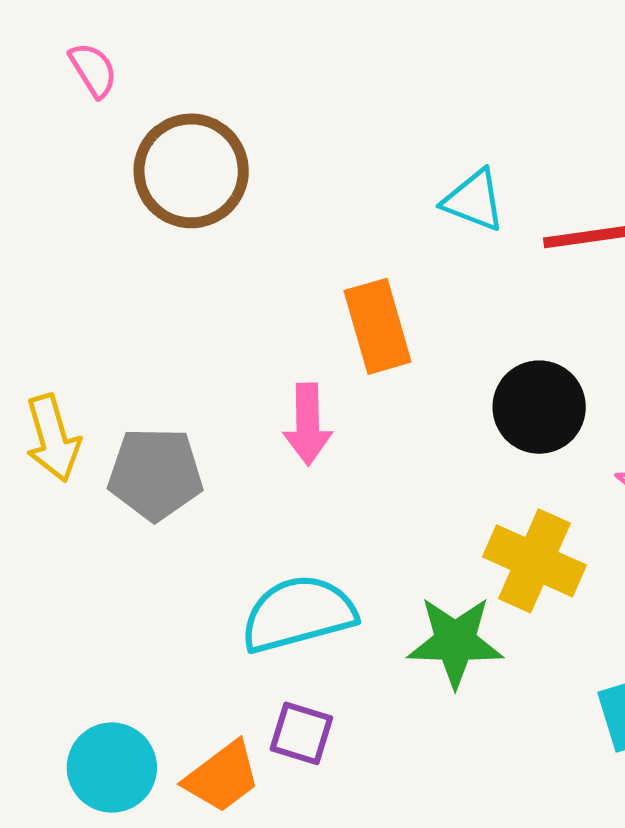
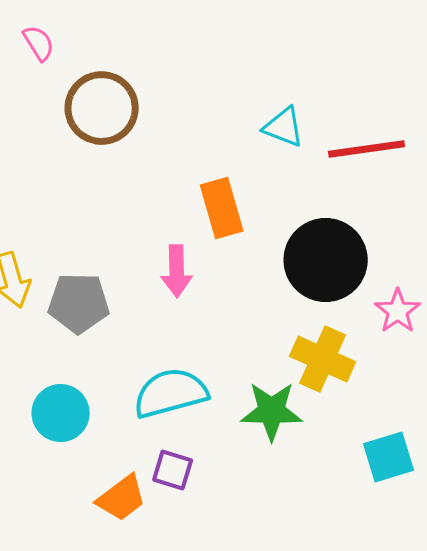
black circle: (539, 407) -> (326, 260), size x1.4
cyan circle: (112, 768) -> (61, 413), moved

